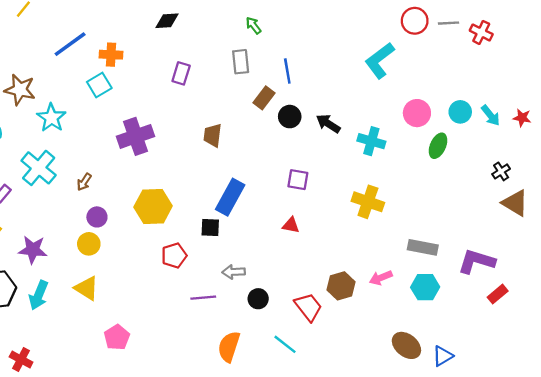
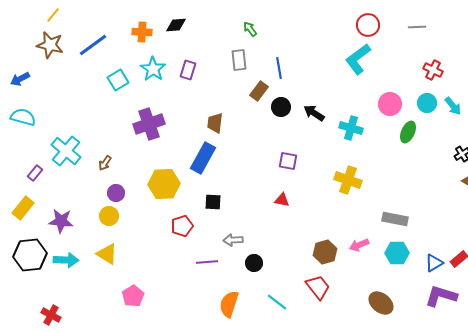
red circle: (415, 21) -> (368, 25), moved
red cross: (481, 32) -> (433, 70), moved
orange cross: (111, 55) -> (142, 32), moved
brown star: (20, 90) -> (50, 45), moved
cyan star: (51, 118) -> (153, 69), moved
blue rectangle: (230, 197) -> (203, 158), moved
purple L-shape: (477, 261) -> (441, 296), moved
cyan arrow: (39, 295) -> (66, 260), turned -110
red trapezoid: (308, 307) -> (318, 287), moved
blue triangle: (443, 356) -> (434, 263), moved

